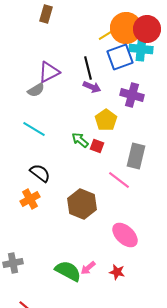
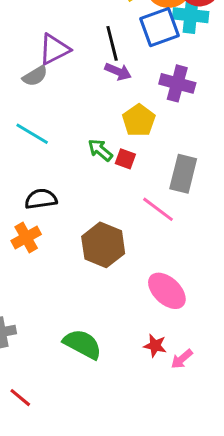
black semicircle: (40, 173) -> (41, 199), turned -45
pink arrow: (88, 268) -> (182, 359), moved

